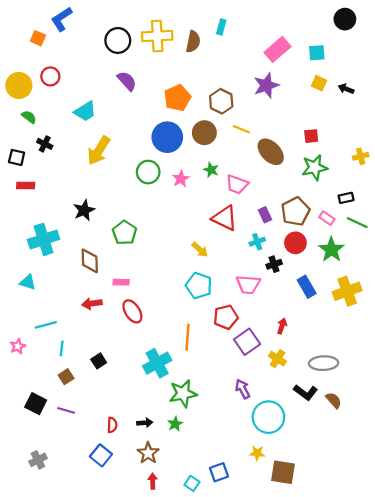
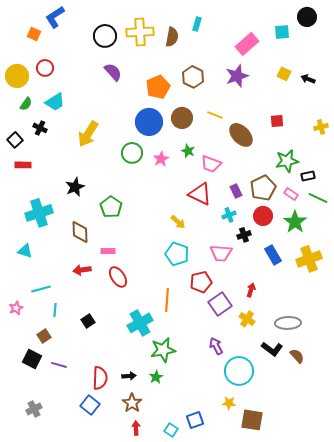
cyan square: (317, 53) -> (282, 32), moved
brown hexagon: (221, 101) -> (193, 77), moved
cyan trapezoid: (85, 111) -> (55, 102), moved
green semicircle: (29, 117) -> (26, 104), turned 88
yellow cross: (361, 156) -> (321, 127), moved
black square: (17, 157) -> (15, 140), turned 35
green star: (315, 168) -> (287, 161), moved
brown square: (66, 377) -> (44, 336), moved
red semicircle: (112, 425) -> (100, 378), size x1.6

